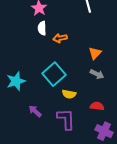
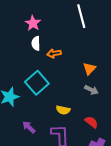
cyan square: (54, 74) -> (37, 83), moved
red semicircle: (97, 106) -> (91, 122), turned 32

